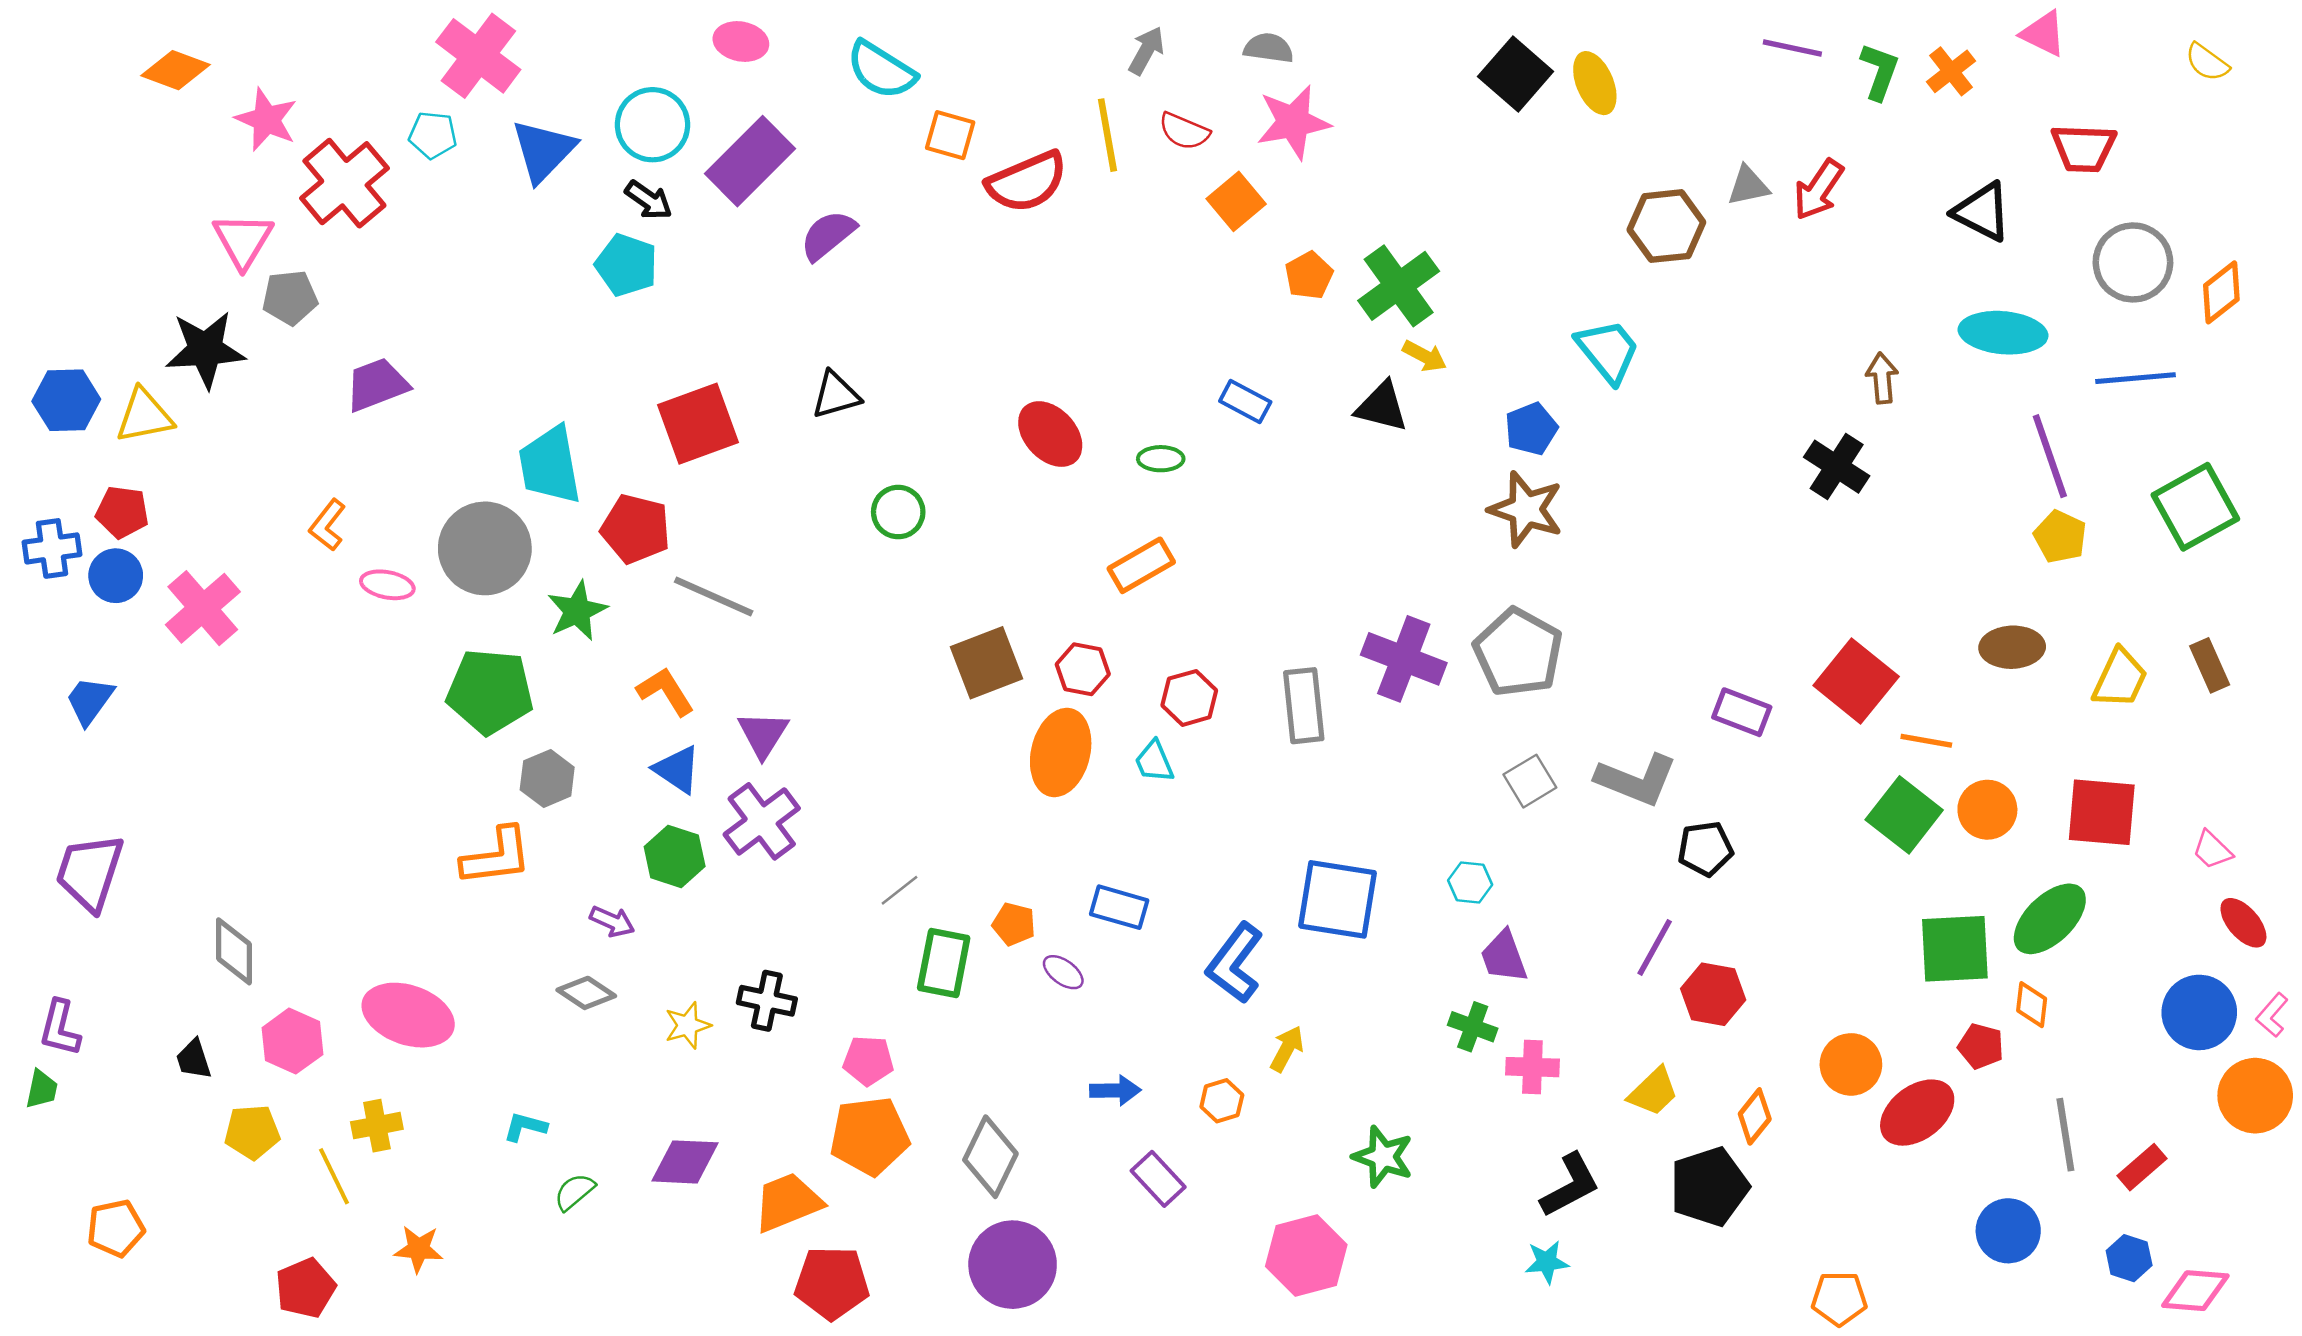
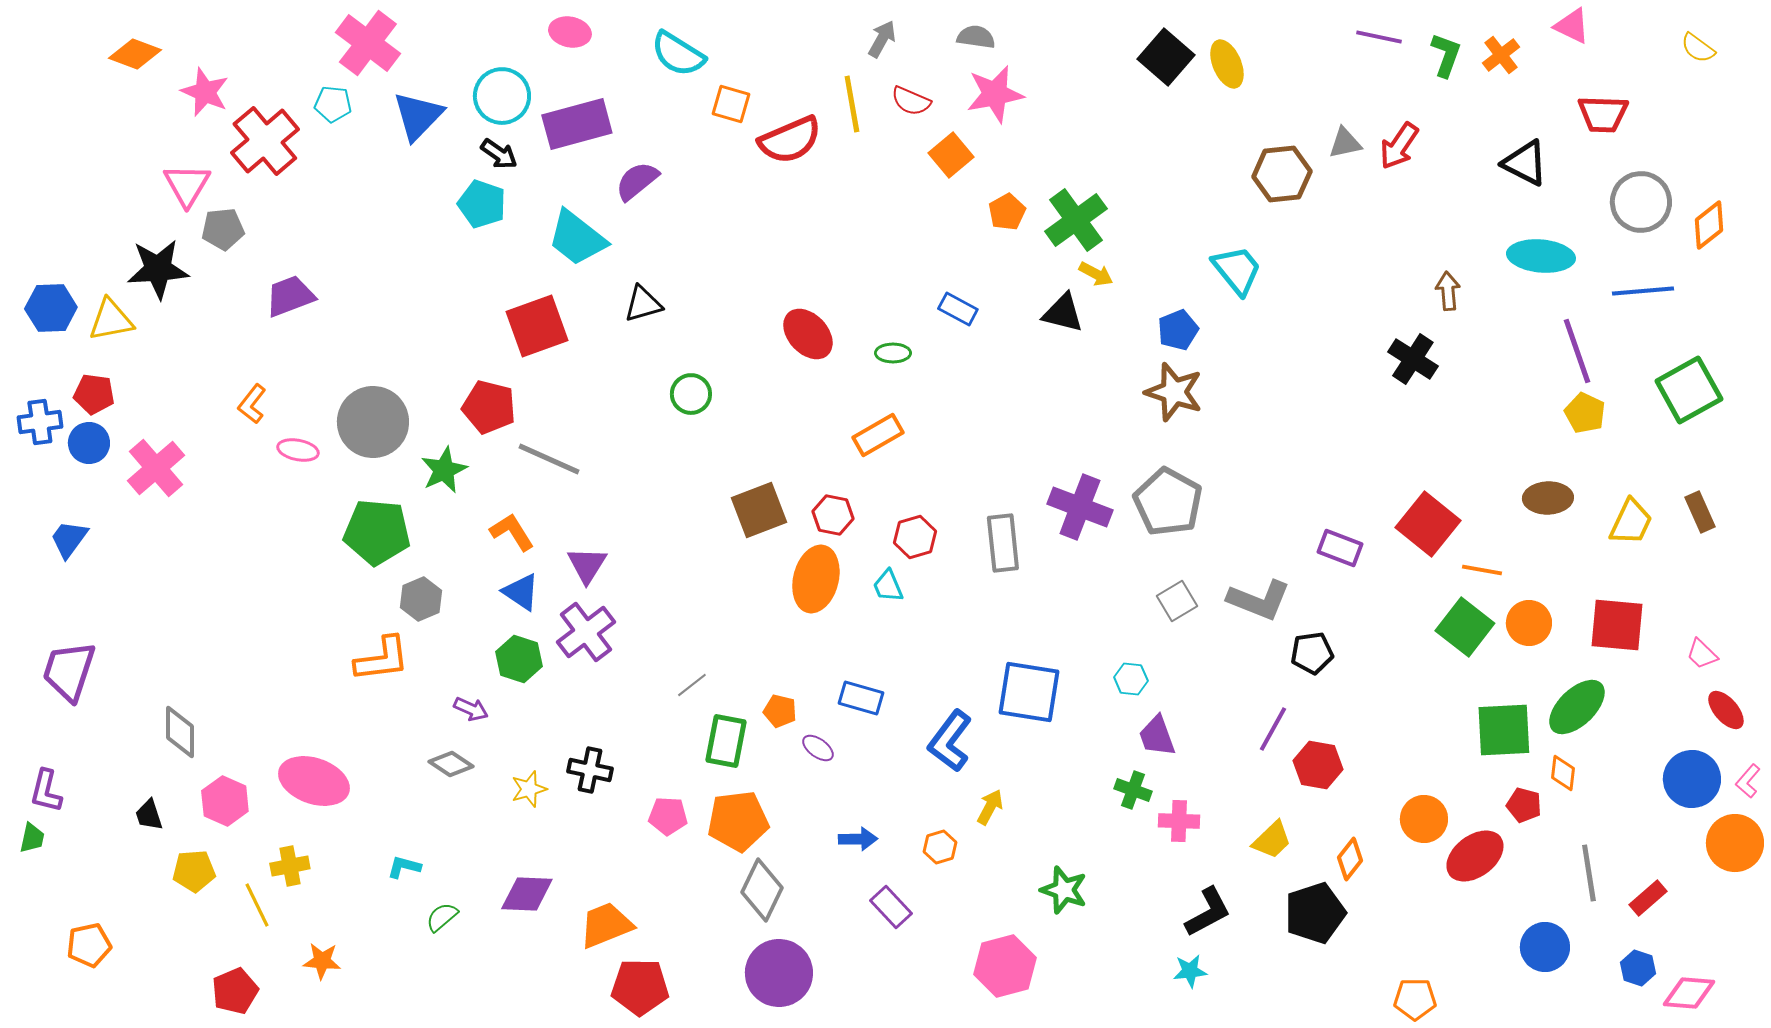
purple rectangle: (750, 161) -> (577, 124), turned 30
cyan trapezoid: (550, 465) -> (577, 238), moved, turned -42
orange pentagon: (870, 1136) -> (738, 821), moved

